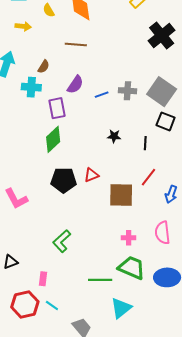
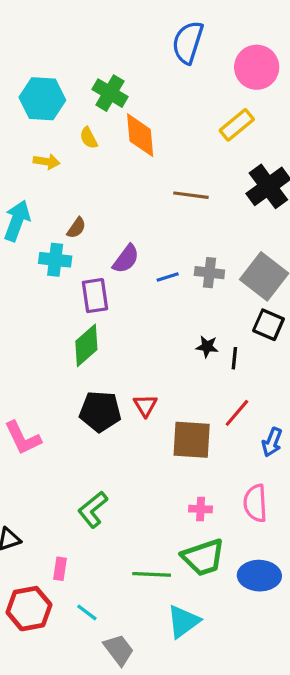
brown line: (76, 45) -> (191, 195), moved
black star: (114, 136) -> (207, 347), moved
red triangle: (91, 175) -> (145, 405), turned -42
green trapezoid: (132, 268) -> (203, 557), turned 136
cyan line: (52, 305) -> (87, 612), moved

